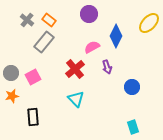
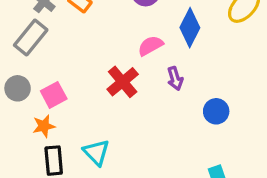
gray rectangle: (44, 42) -> (31, 37), moved
orange star: (12, 96) -> (44, 126), moved
cyan triangle: (76, 99) -> (96, 152), moved

